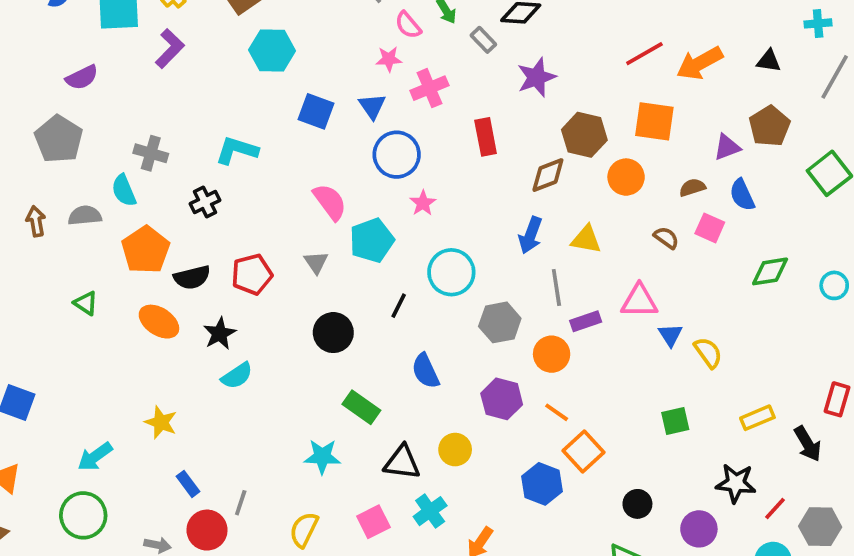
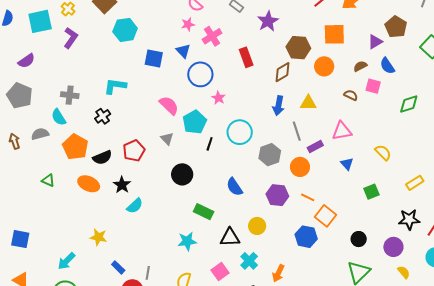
black line: (399, 306) -> (210, 144), moved
blue triangle: (670, 335) -> (347, 164), moved

